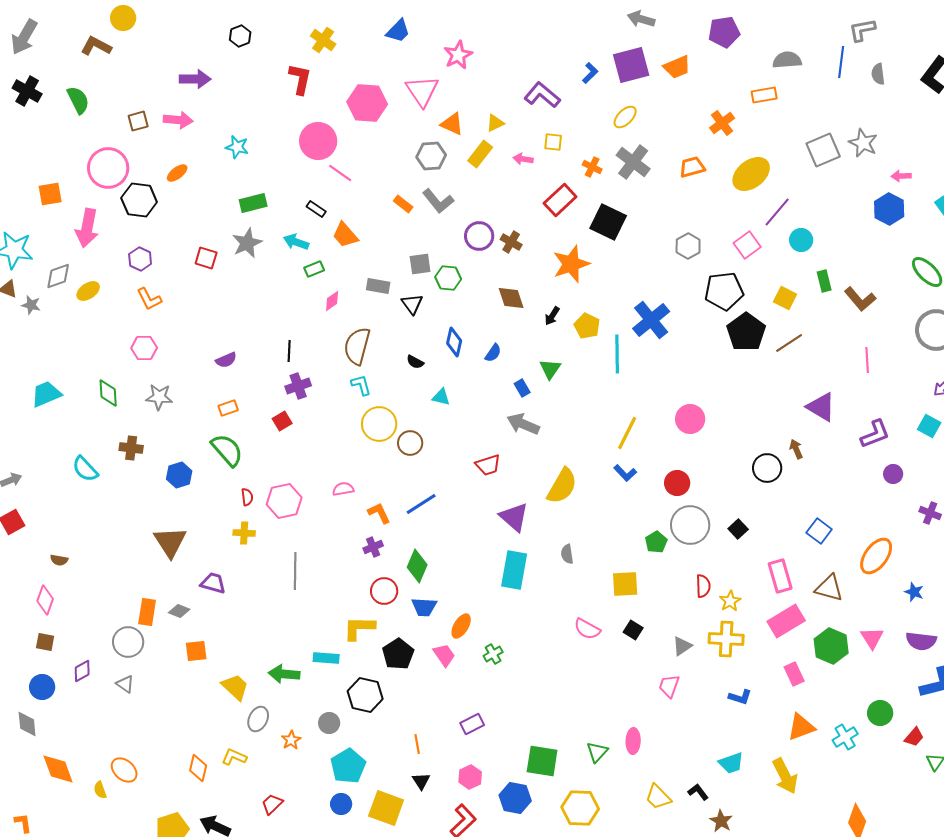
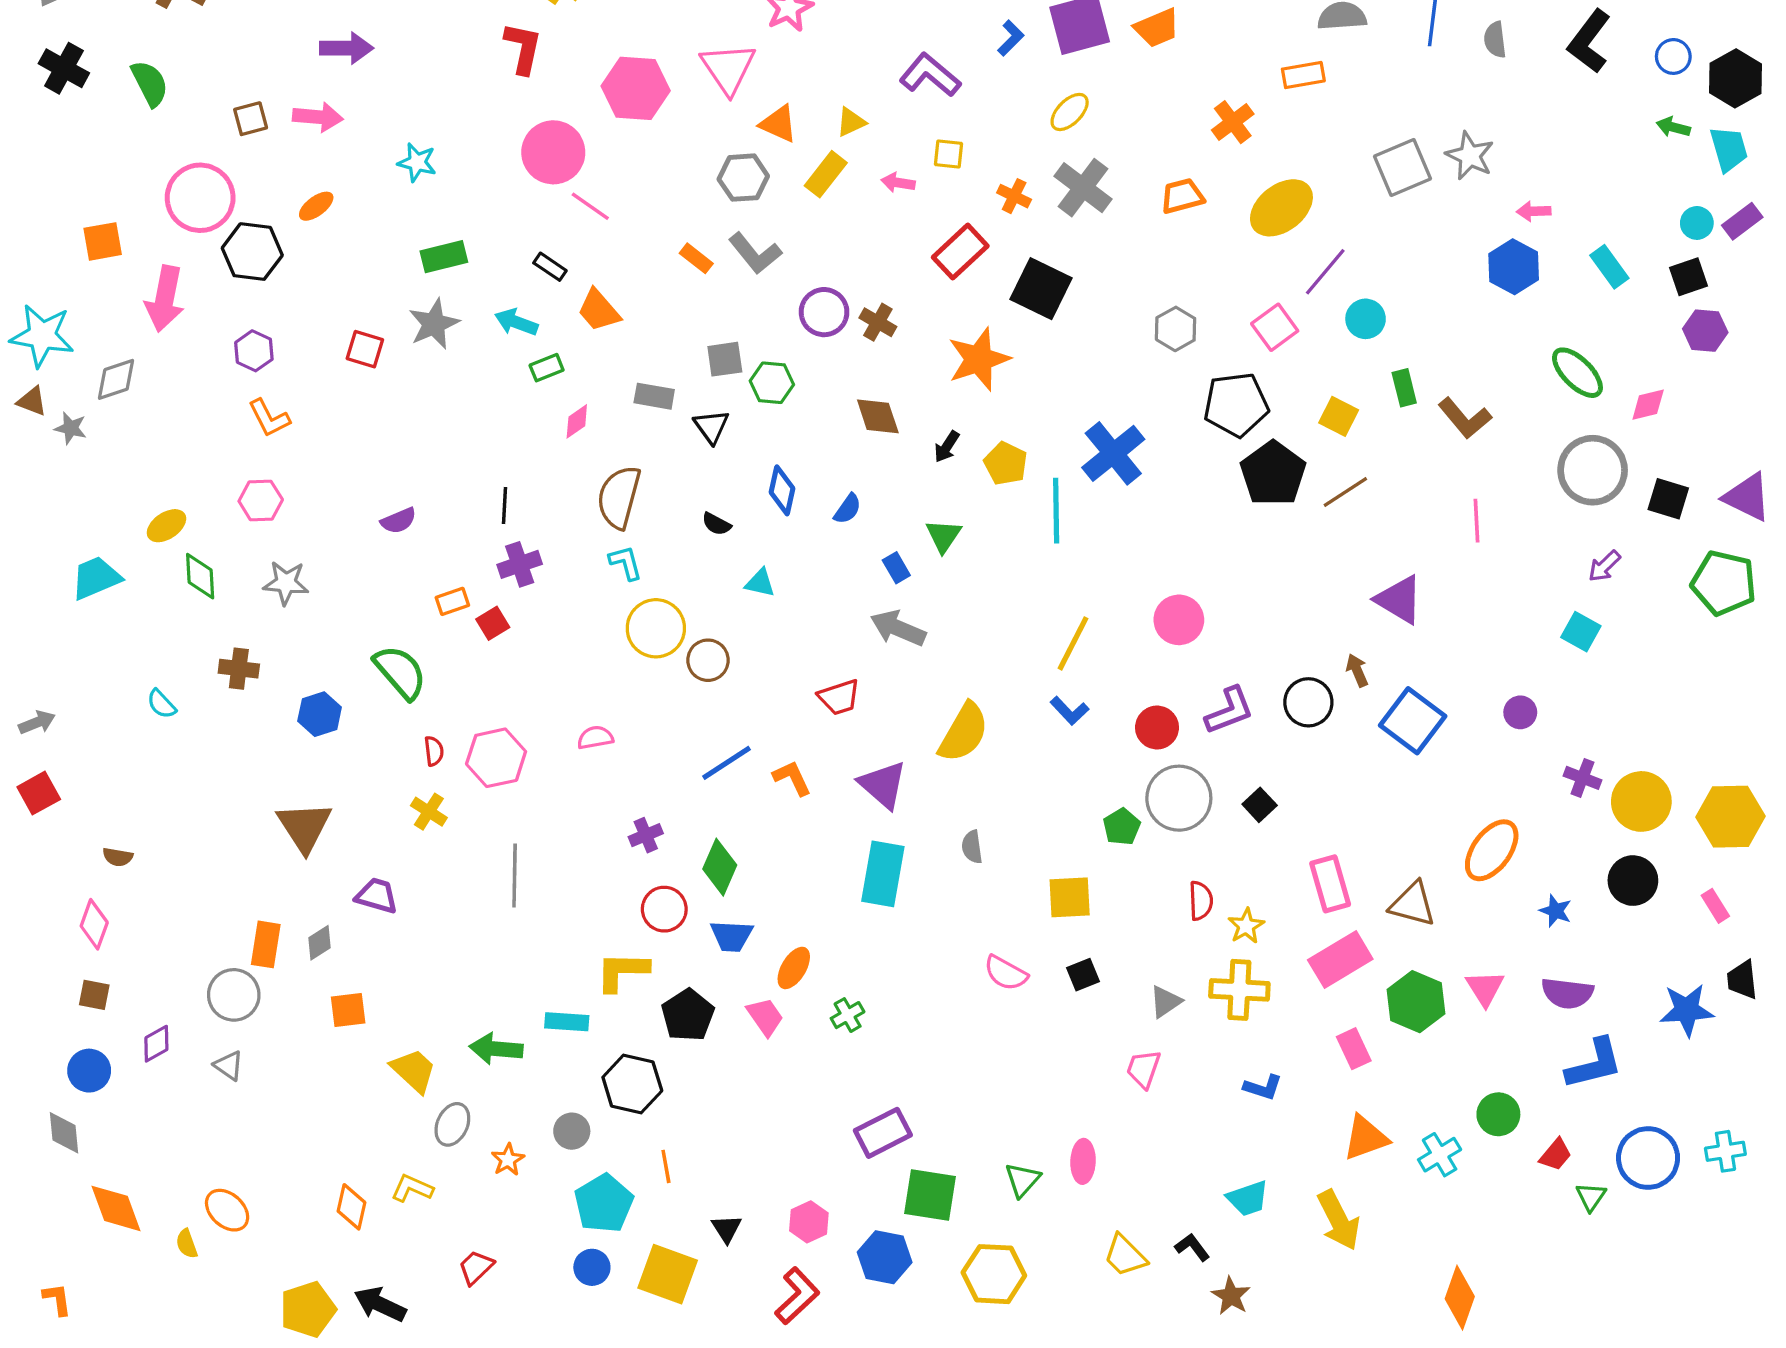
yellow ellipse: (88, 291) -> (166, 526), moved
orange rectangle: (228, 408) -> (452, 601), moved
purple L-shape: (875, 434) -> (1229, 711), moved
cyan semicircle: (85, 469) -> (161, 704), size x0.7
orange L-shape: (379, 513) -> (792, 778), moved
blue square: (819, 531) -> (1413, 721), moved, size x1.5
yellow cross: (244, 533) -> (429, 812), turned 30
gray diamond: (179, 611) -> (320, 943), turned -55
black square: (633, 630) -> (1083, 975), turned 36
purple rectangle: (472, 724) -> (883, 1133), moved, size x1.4
orange line: (417, 744) -> (666, 1166), moved

